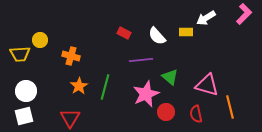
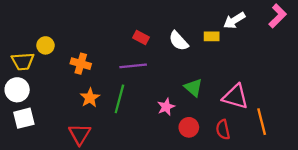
purple line: (141, 60) -> (133, 66), moved
white circle: (26, 91) -> (17, 90), moved
pink star: (146, 94) -> (166, 107), size x0.6
white square: (24, 116) -> (24, 118), moved

